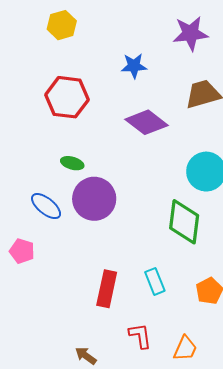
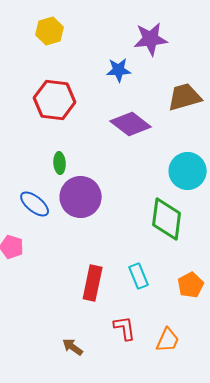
purple star: (190, 33) -> (151, 39), moved
green ellipse: (72, 163) -> (60, 163), turned 70

